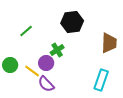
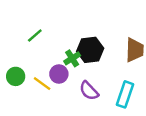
black hexagon: (72, 22) -> (90, 50), moved
purple semicircle: (46, 84) -> (89, 91), moved

